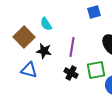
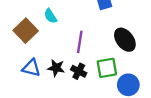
black star: (44, 51) -> (56, 68), moved

